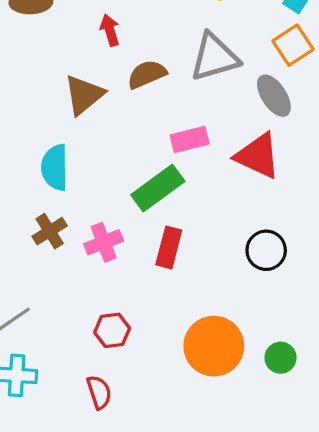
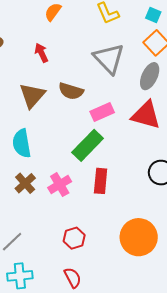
gray triangle: (214, 57) -> (109, 59), turned -48
brown semicircle: (147, 74) -> (71, 91), moved, turned -130
gray ellipse: (274, 96) -> (150, 76), turned 68

